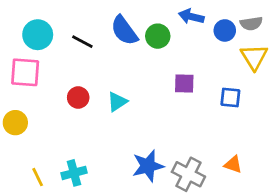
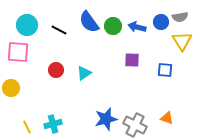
blue arrow: (191, 17) -> (137, 27), moved

